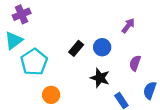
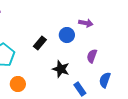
purple arrow: (128, 26) -> (86, 23), turned 64
blue circle: (102, 47) -> (67, 35), moved

